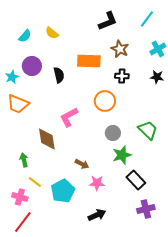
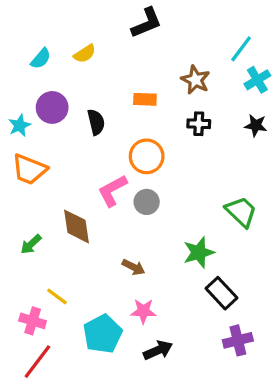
cyan line: (147, 19) -> (241, 49), moved
black L-shape: (108, 21) -> (147, 23), moved
yellow semicircle: (52, 33) -> (85, 54), turned -72
orange rectangle: (89, 61) -> (145, 99), size x0.6
orange circle: (105, 101) -> (147, 156), moved
gray circle: (113, 133) -> (147, 202), moved
green arrow: (24, 160) -> (31, 244), moved, turned -120
pink star: (97, 183) -> (143, 311), moved
cyan pentagon: (63, 191) -> (103, 334), moved

